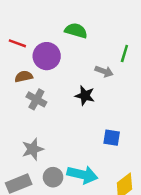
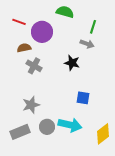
green line: (124, 54) -> (93, 27), moved
blue square: (112, 138) -> (83, 98), moved

